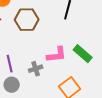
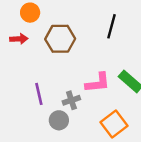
gray circle: (12, 85) -> (59, 120), moved

